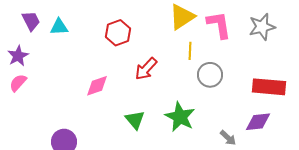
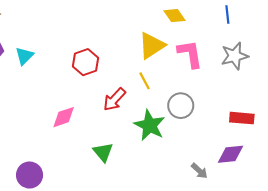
cyan triangle: (59, 27) -> (24, 56), turned -42
yellow line: (190, 51) -> (144, 81), moved, turned -30
red rectangle: (269, 87) -> (242, 118), size x0.7
green star: (180, 117) -> (150, 125), moved

